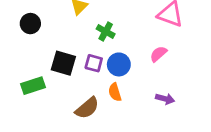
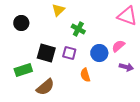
blue circle: (119, 64) -> (99, 53), moved
purple arrow: (165, 99) -> (126, 67), moved
brown semicircle: (87, 108) -> (45, 87), moved

